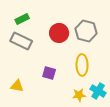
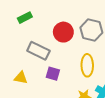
gray rectangle: (21, 41) -> (38, 51), moved
yellow triangle: (17, 86) -> (21, 78), moved

